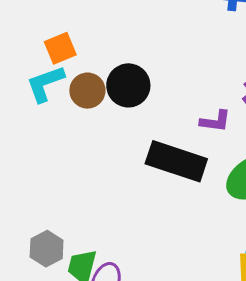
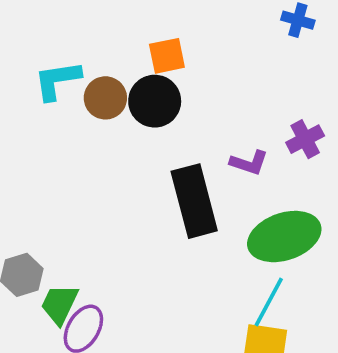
orange square: (60, 48) -> (167, 56), moved
black rectangle: (176, 161) -> (194, 201), turned 46

